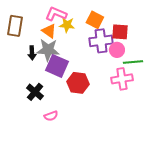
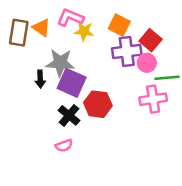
orange triangle: (49, 31) -> (41, 28), moved
red square: (120, 32) -> (151, 40), turned 36
black arrow: (32, 53) -> (40, 79), moved
black cross: (35, 92) -> (69, 115), moved

